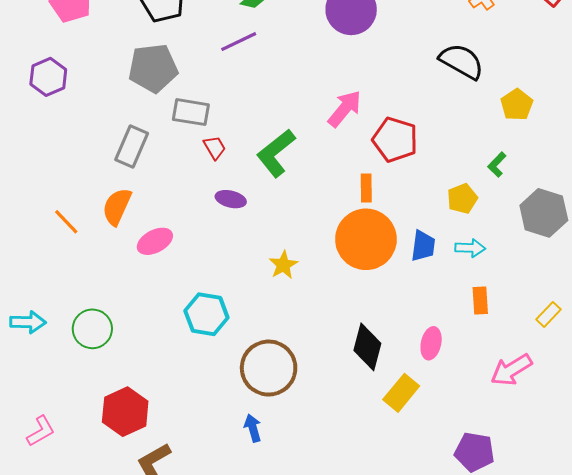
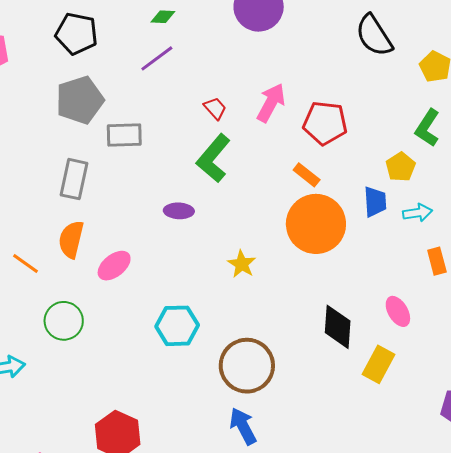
black semicircle: (461, 61) -> (374, 35), turned -141
red trapezoid: (215, 147) -> (215, 108), moved
green L-shape: (497, 165) -> (427, 128), size x1.5
orange rectangle: (366, 188) -> (307, 175), turned -40
blue trapezoid: (423, 246) -> (375, 202), moved
green circle: (92, 329) -> (64, 321), moved
pink ellipse: (431, 343) -> (398, 311), turned -32
blue arrow: (253, 428) -> (243, 426), size x1.4

